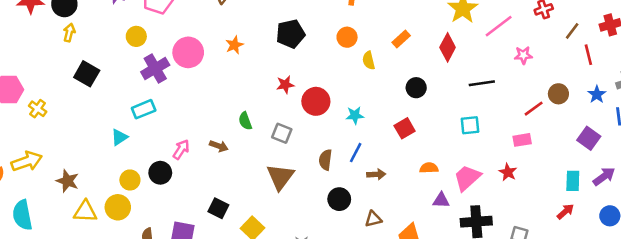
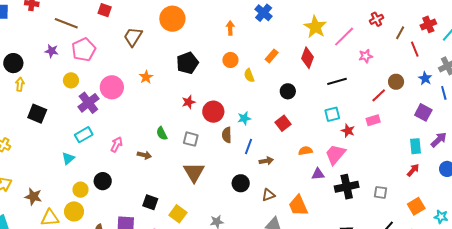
pink arrow: (181, 149) -> (117, 144), moved
brown semicircle: (325, 160) -> (227, 135), moved
red star: (508, 172) -> (348, 131), moved

